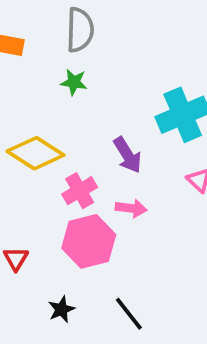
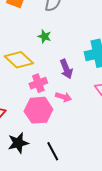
green star: (74, 82) -> (44, 36), moved
black star: (61, 309) -> (18, 143), size x1.5

